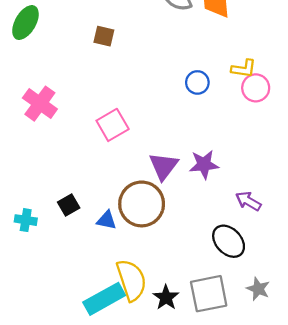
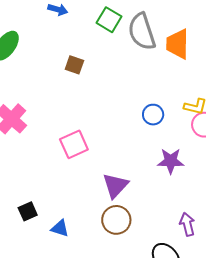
purple star: (204, 165) -> (171, 161), moved
purple arrow: (248, 201) -> (187, 224), turned 40
brown circle: (142, 204) -> (116, 220), moved, size x0.7

